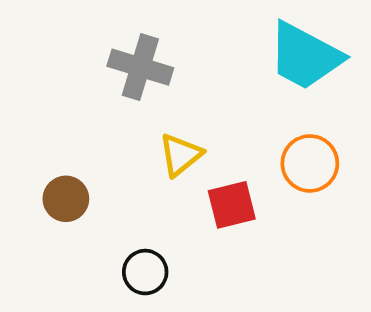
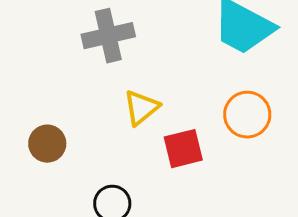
gray cross: (140, 67) -> (108, 36), turned -30

